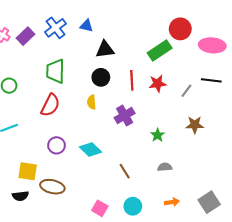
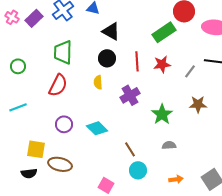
black triangle: (105, 49) -> (111, 31), turned 36
green star: (158, 135) -> (162, 114), size x1.5
cyan circle: (133, 206) -> (138, 170), moved

